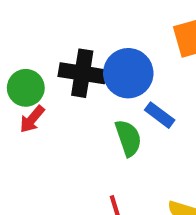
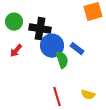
blue circle: (128, 73) -> (52, 46), moved
green circle: (26, 88) -> (14, 22), moved

